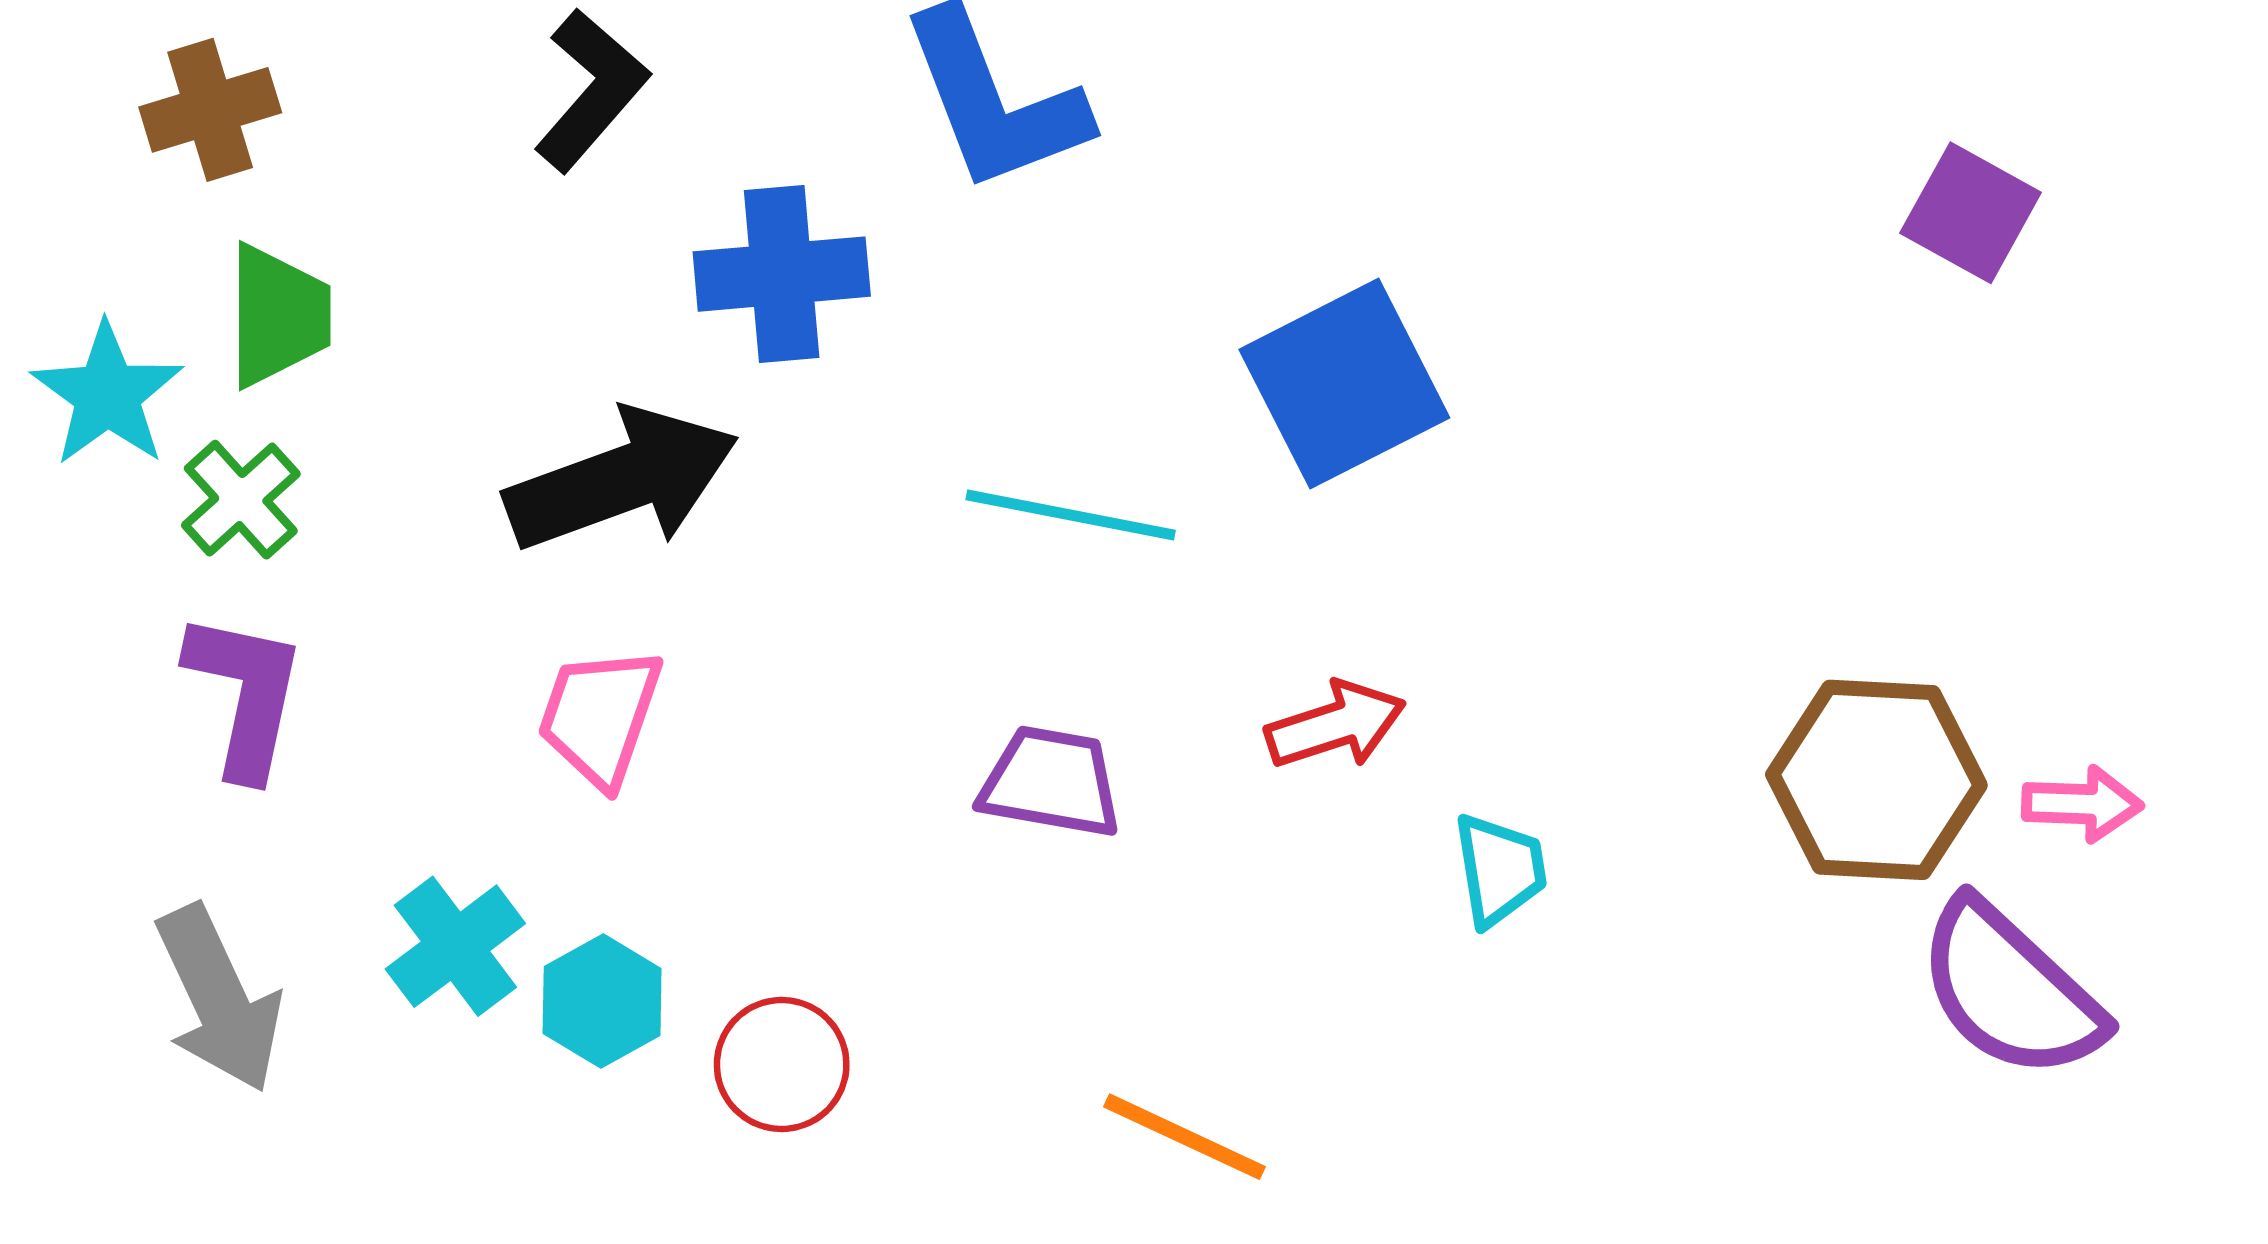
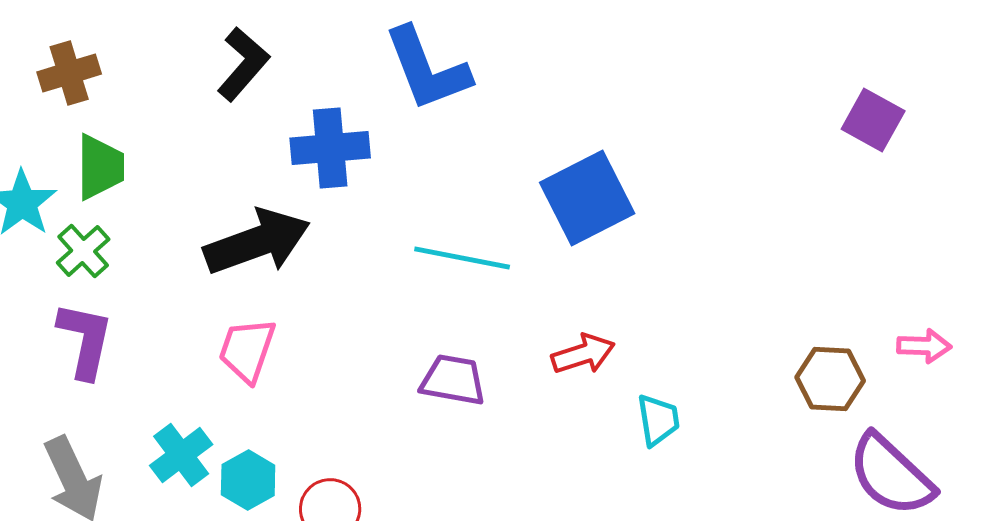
brown hexagon: (1876, 780) -> (830, 379), size x0.7
pink arrow: (2082, 804) -> (924, 346), moved

